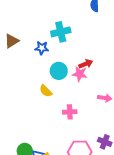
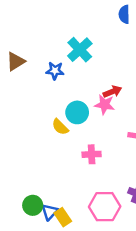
cyan cross: (61, 32) -> (80, 50), turned -30
cyan circle: (59, 71) -> (77, 112), moved

